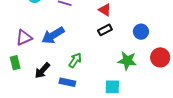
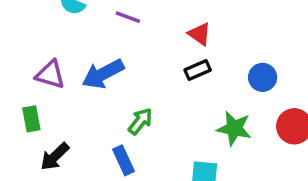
purple triangle: (24, 38) -> (50, 75), turned 36
black arrow: (42, 70) -> (55, 156), moved
blue rectangle: (67, 82) -> (124, 160), turned 49

